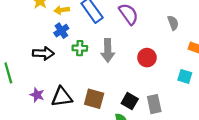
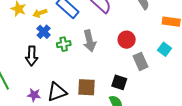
black arrow: (43, 53) -> (32, 56), turned 102
cyan square: (185, 76) -> (165, 49), turned 32
gray rectangle: (154, 104) -> (141, 61), moved

